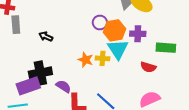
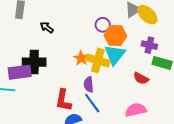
purple cross: (138, 34) -> (149, 45), moved
yellow cross: (103, 58) -> (98, 60), size x1.6
purple semicircle: (63, 86) -> (89, 84), moved, turned -140

